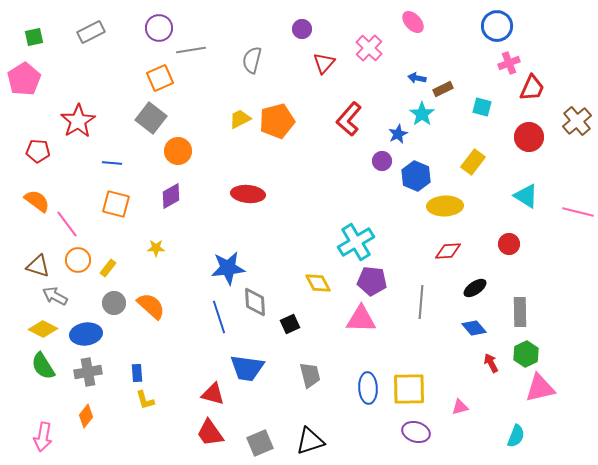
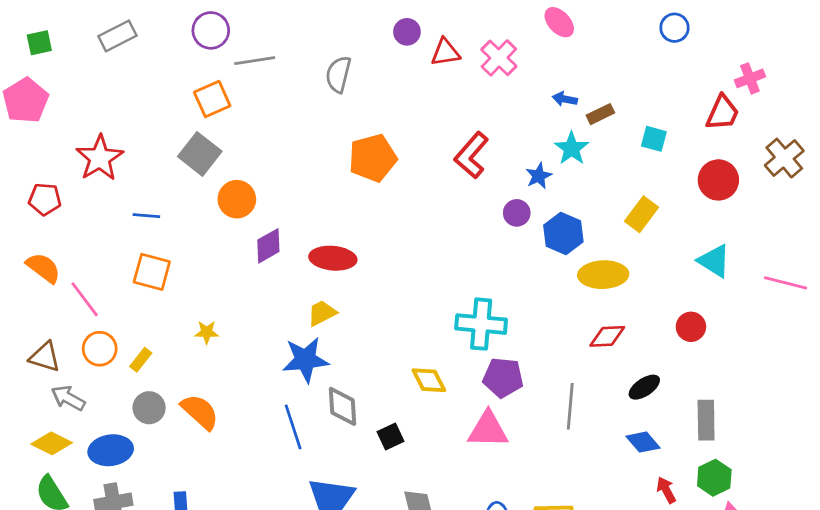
blue circle: (497, 26) -> (674, 28), size x0.7
red triangle: (324, 63) -> (445, 52), moved, turned 40
pink cross: (509, 63) -> (750, 78), moved
yellow trapezoid: (240, 119) -> (322, 313), moved
purple diamond: (171, 196) -> (268, 246), moved
cyan cross: (356, 242) -> (481, 324), turned 36

